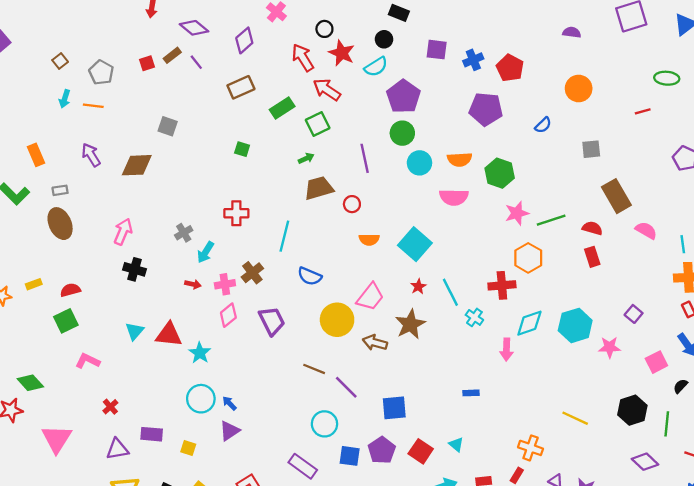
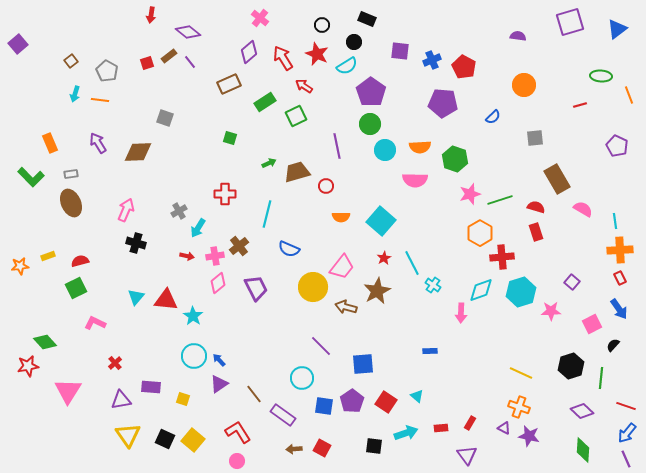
black circle: (324, 29) -> (322, 25), moved
purple diamond: (244, 40) -> (249, 52), moved
red arrow: (327, 90) -> (304, 86), size x0.7
green arrow: (306, 158) -> (269, 163), moved
red cross: (502, 285) -> (502, 257), moved
brown line: (314, 369) -> (254, 394), moved, turned 30
orange cross: (531, 448) -> (519, 407), moved

